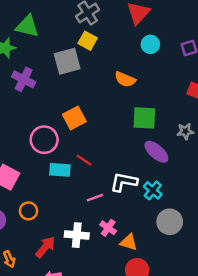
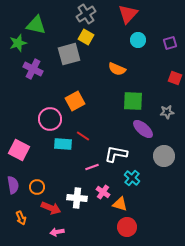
cyan cross: (153, 190) -> (132, 178), moved
orange circle: (28, 211) -> (37, 187), moved
gray circle: (170, 222) -> (164, 156), moved
red arrow: (45, 247) -> (51, 208), turned 72

